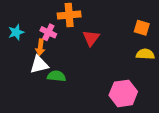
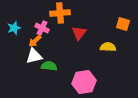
orange arrow: (40, 47) -> (35, 41), turned 40
yellow semicircle: (145, 54) -> (108, 47), moved
pink hexagon: (123, 93) -> (84, 82), moved

